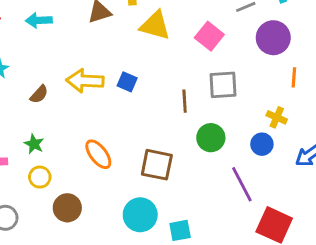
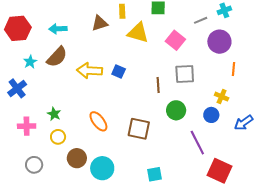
brown semicircle: (39, 94) -> (57, 57), moved, size x1.6
cyan circle: (140, 215) -> (102, 168), moved

